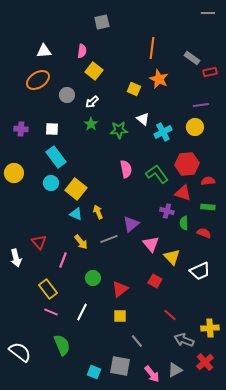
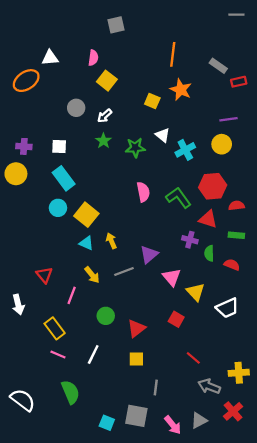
orange ellipse: (38, 80) -> (26, 81), moved
yellow circle: (14, 173) -> (16, 174), moved
white arrow: (16, 258) -> (18, 304), moved
gray line: (137, 341) -> (156, 387), turned 48

